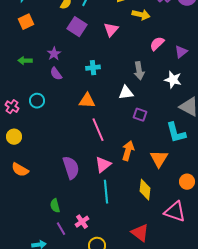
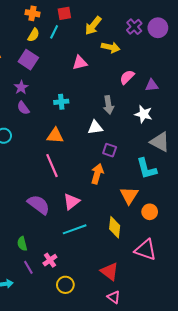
purple square: (77, 27) -> (28, 60), moved
pink triangle: (111, 30) -> (80, 63), turned 35
purple triangle: (181, 52) -> (152, 85), turned 32
pink line: (98, 130) -> (52, 166), moved
orange arrow: (128, 151) -> (97, 174), moved
purple semicircle: (71, 168) -> (39, 205), turned -35
orange circle: (187, 182) -> (150, 212), moved
cyan line: (106, 192) -> (75, 229), turned 75

